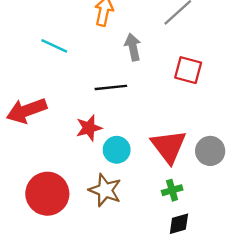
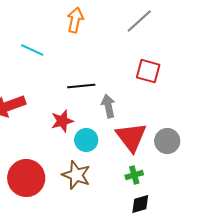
gray arrow: (133, 47) -> (108, 106), moved

